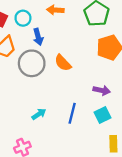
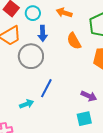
orange semicircle: (63, 63) -> (74, 41), moved
blue line: (72, 113) -> (46, 88), moved

